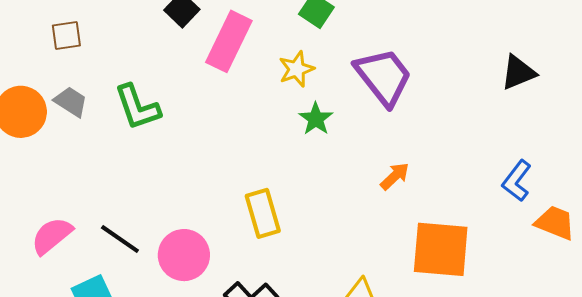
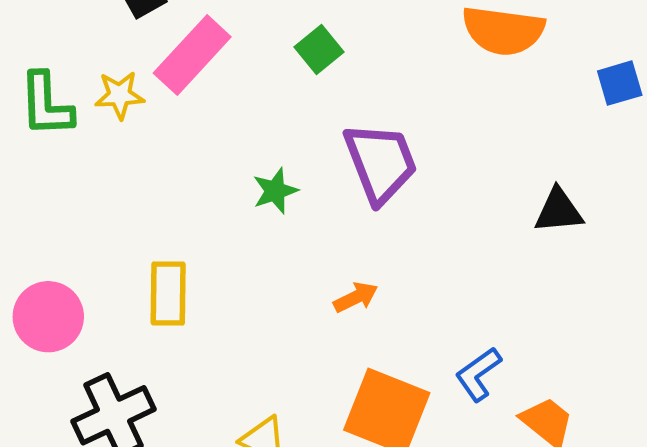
yellow star: (297, 69) -> (120, 95), moved
blue L-shape: (517, 181) -> (478, 374), moved

